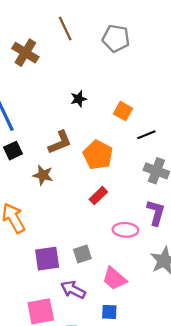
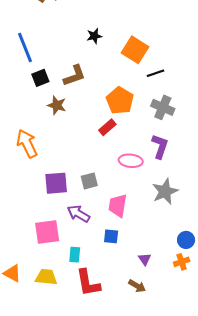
orange square: (123, 111) -> (135, 50), size x1.5
black square: (13, 151) -> (40, 78), moved
orange pentagon: (98, 155) -> (120, 101), moved
pink trapezoid: (114, 279) -> (118, 206), turned 55

